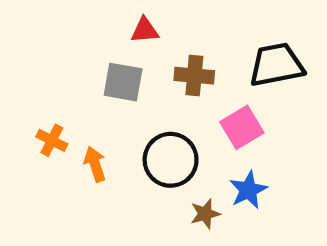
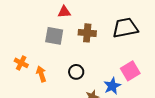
pink square: (242, 127) -> (130, 71), moved
black circle: (171, 160) -> (76, 72), size x0.6

